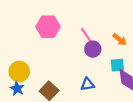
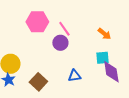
pink line: (86, 35) -> (64, 29), moved
purple circle: (93, 49) -> (60, 43), moved

